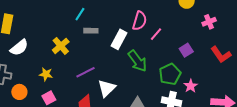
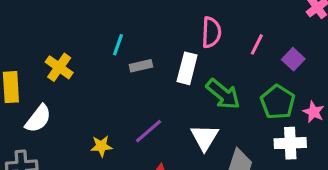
pink line: (156, 34) -> (257, 44), moved
yellow cross: (61, 46) -> (59, 67), moved
yellow star: (46, 74) -> (101, 146), moved
white triangle: (107, 88) -> (204, 137), moved

